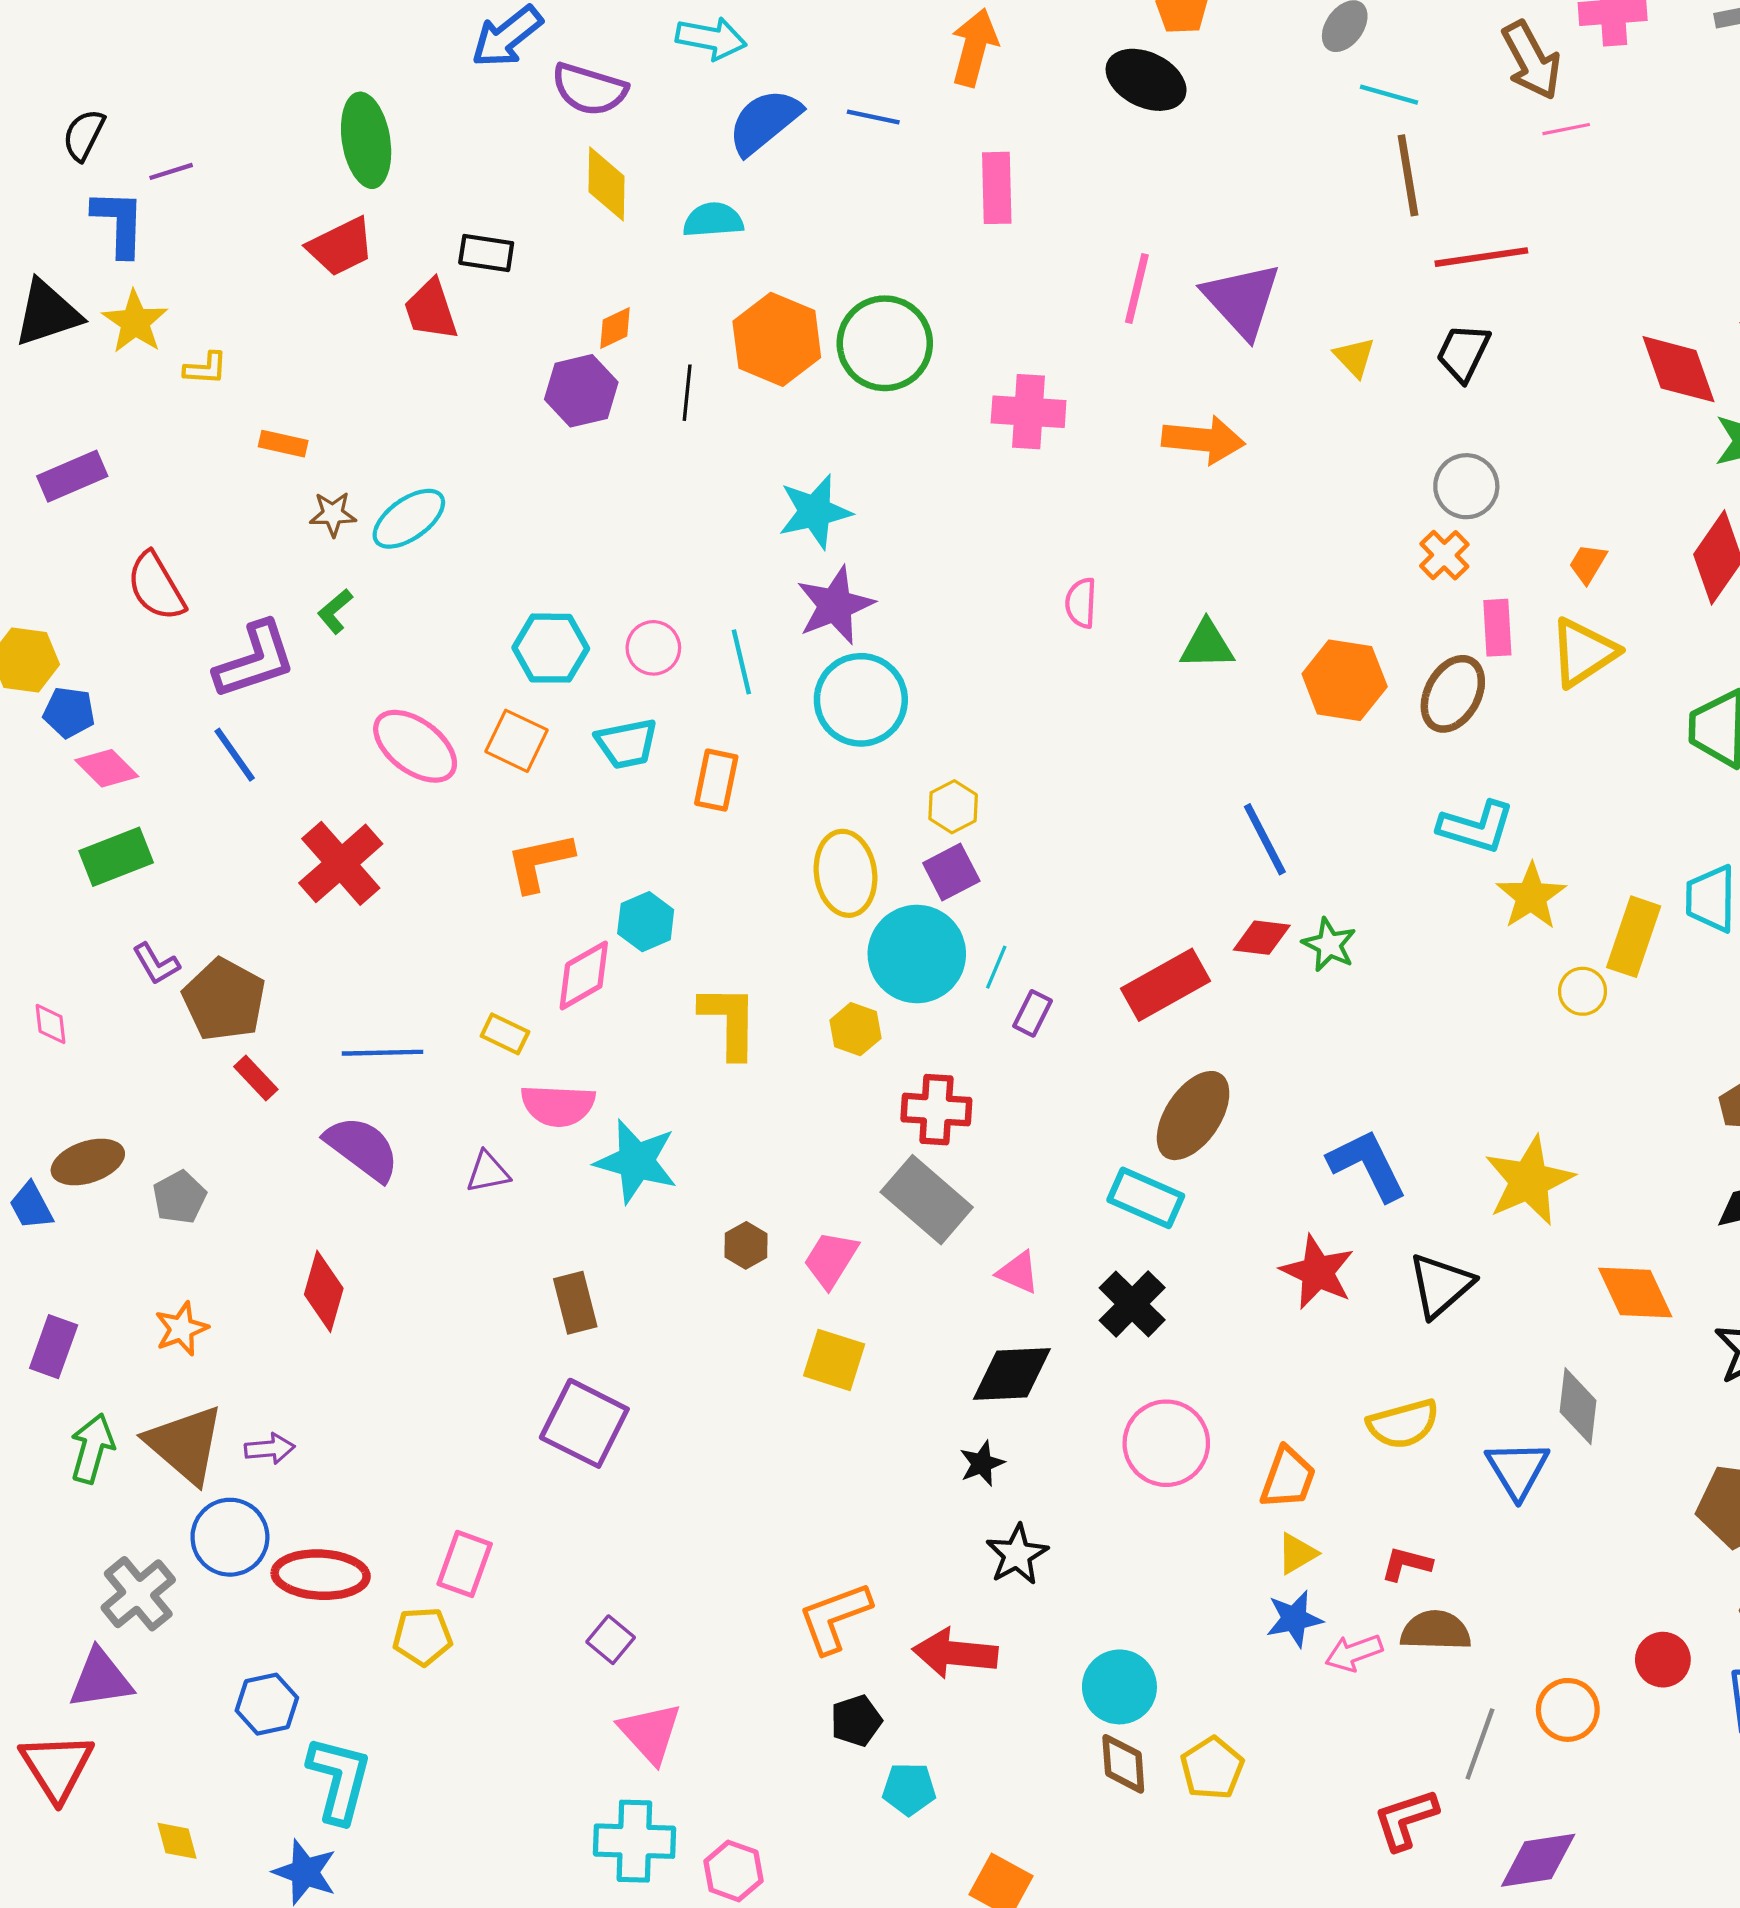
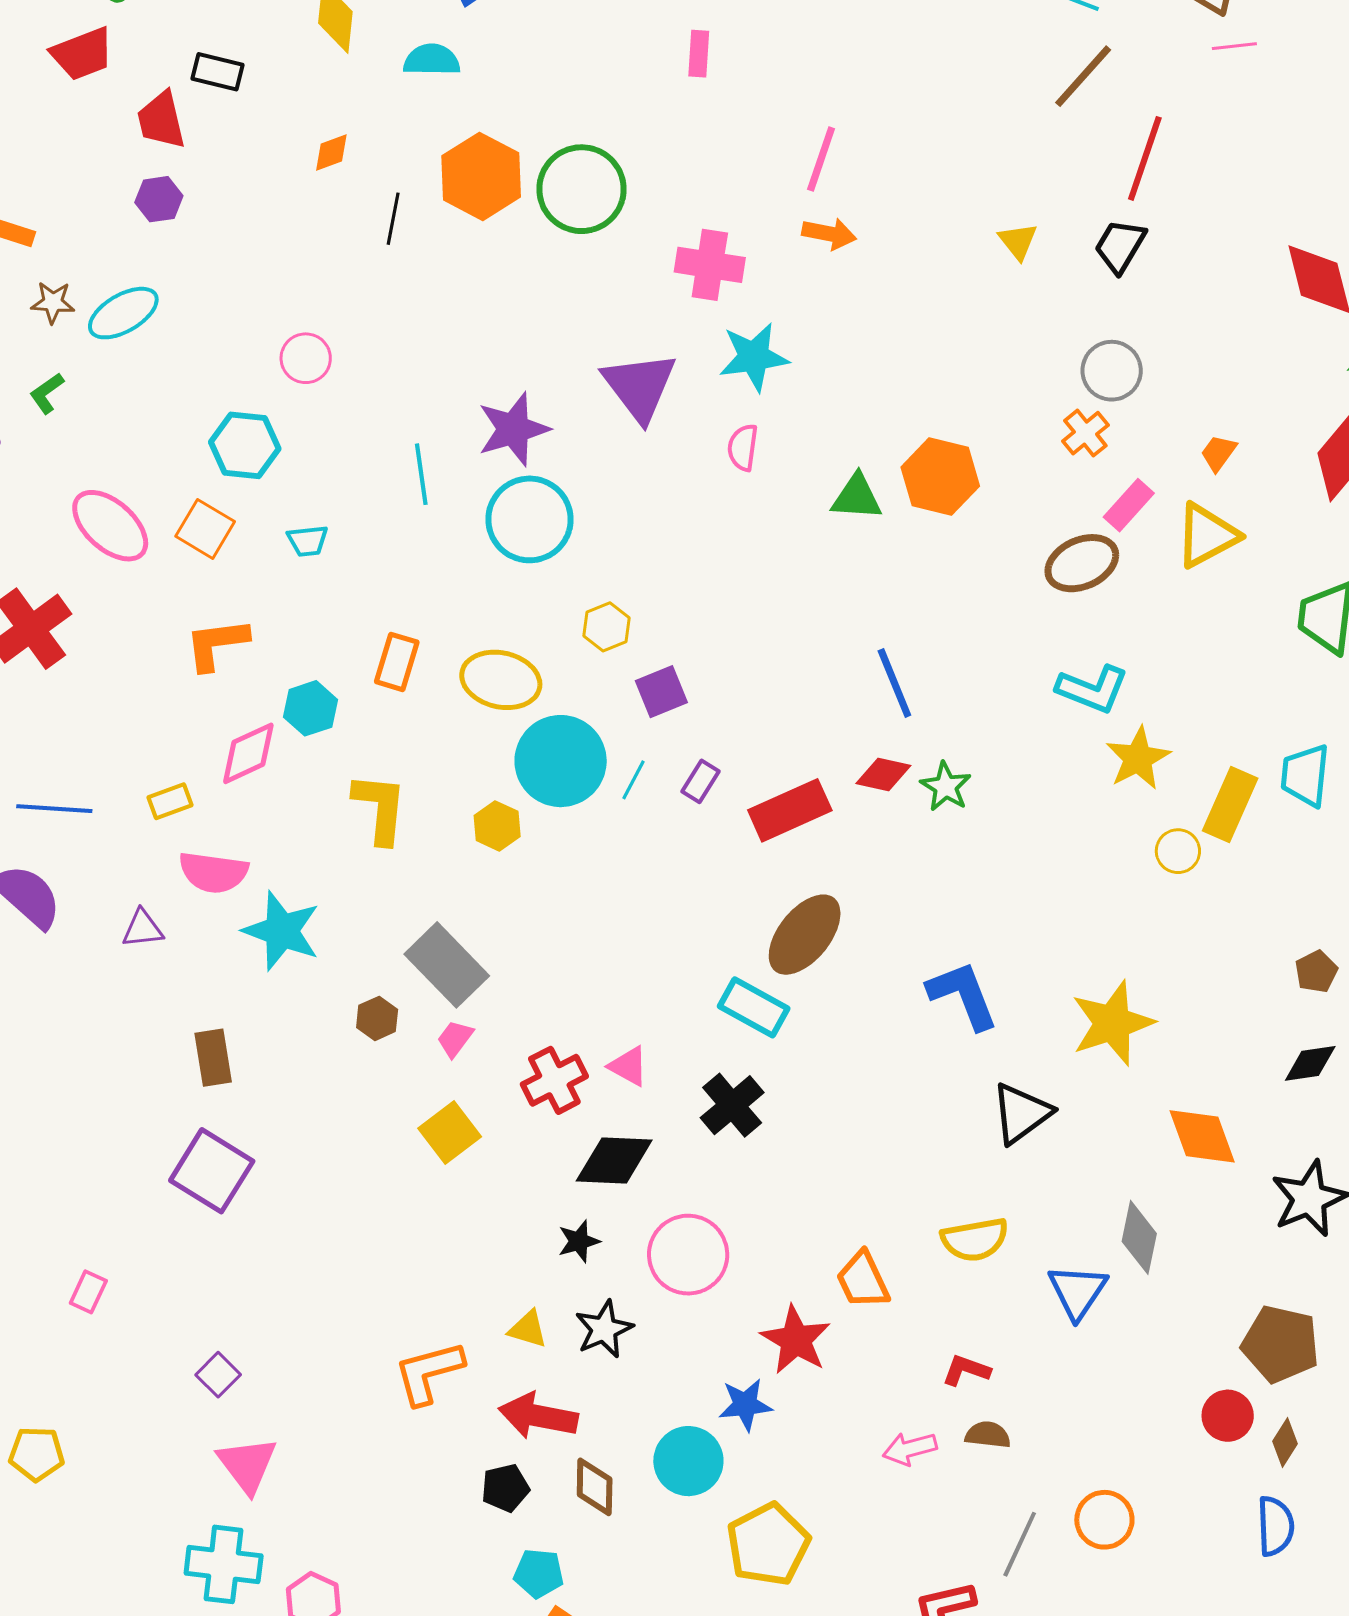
brown line: (1408, 175) -> (1083, 76), turned 46
pink rectangle: (997, 188) -> (699, 54), size x0.7
red line: (1481, 257) -> (1145, 158), turned -68
purple triangle: (1242, 300) -> (640, 386), moved
purple hexagon: (581, 391) -> (159, 199), moved, size x0.7
orange arrow: (1203, 440) -> (829, 234), moved, size x0.7
cyan star: (815, 512) -> (754, 357), moved
pink rectangle: (1497, 628) -> (1129, 505), turned 40
pink circle: (653, 648) -> (306, 358), moved
orange hexagon: (1345, 680) -> (940, 477), moved
brown ellipse: (1453, 694) -> (1082, 563), turned 32
cyan trapezoid: (627, 744) -> (308, 541), size x0.7
orange rectangle: (716, 780) -> (397, 662), moved
purple square: (951, 872) -> (661, 692), moved
yellow ellipse: (846, 873) -> (501, 680), turned -74
purple rectangle: (1033, 1013) -> (701, 781), moved
yellow rectangle: (505, 1034) -> (170, 801), turned -51
red cross: (936, 1110) -> (554, 1080), moved, turned -36
gray rectangle: (927, 1200) -> (447, 965), moved
pink trapezoid: (831, 1260) -> (455, 1039), size x0.7
red star: (1317, 1272) -> (796, 1340), moved
yellow square: (834, 1360) -> (450, 1132), turned 30
pink circle: (1166, 1443) -> (688, 1255), moved
orange trapezoid: (1288, 1478) -> (863, 1280), turned 130
yellow triangle: (1297, 1554) -> (528, 1329), moved, turned 42
pink rectangle: (465, 1564) -> (88, 1292), size x0.7
blue star: (1294, 1619) -> (745, 1405), moved
brown semicircle: (1436, 1631) -> (988, 1435), size x0.7
yellow pentagon: (422, 1636) -> (36, 1454), moved
red circle: (1663, 1660) -> (1228, 1416), moved
black pentagon: (856, 1721) -> (505, 1488), moved
brown diamond: (1123, 1764) -> (595, 1487), moved
yellow pentagon: (1212, 1768) -> (768, 1545), size x1.4
cyan pentagon: (909, 1789) -> (539, 1573), moved

